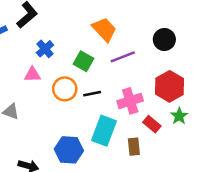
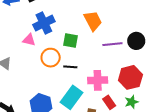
blue cross: (45, 49) -> (44, 23), size x1.5
purple line: (123, 57) -> (112, 44), moved
green square: (83, 61) -> (70, 40), turned -35

